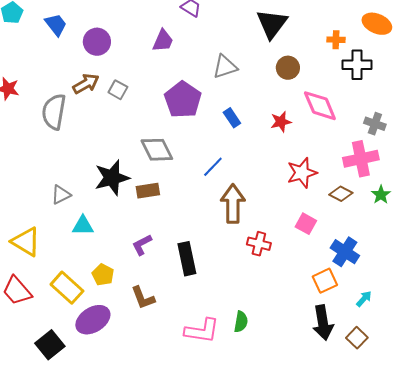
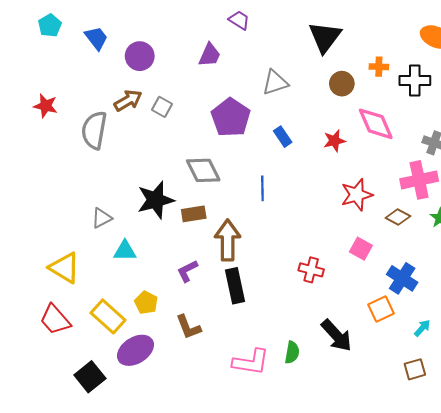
orange cross: (336, 40) -> (379, 67), moved
blue line: (213, 167) -> (262, 188), turned -45
brown arrow: (233, 204) -> (228, 240), moved
black arrow: (323, 323) -> (337, 335), moved, turned -32
brown square: (357, 338) -> (415, 369), turned 30

